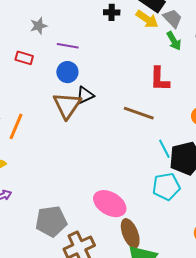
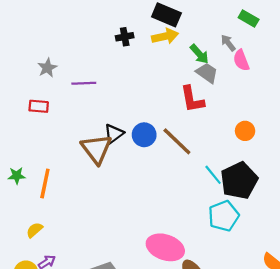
gray trapezoid: (173, 18) -> (207, 73), moved
yellow arrow: (147, 19) -> (165, 36), turned -35
blue circle: (67, 72) -> (144, 135), moved
brown line: (139, 113) -> (177, 141), turned 36

